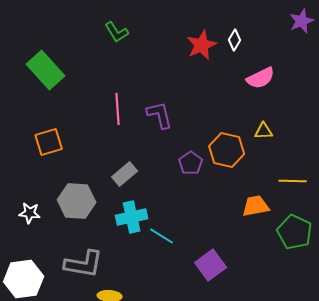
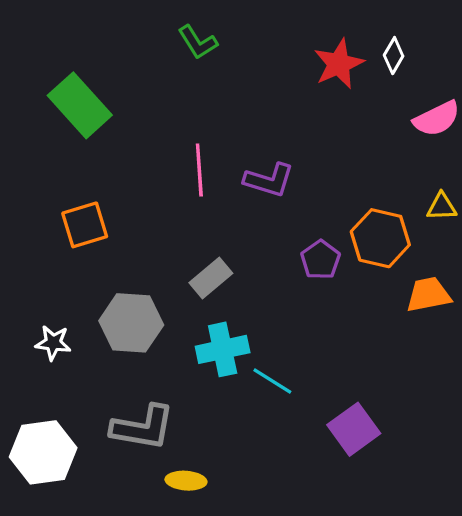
purple L-shape: (160, 115) -> (269, 180), turned 120
orange trapezoid: (256, 206) -> (428, 295), moved

